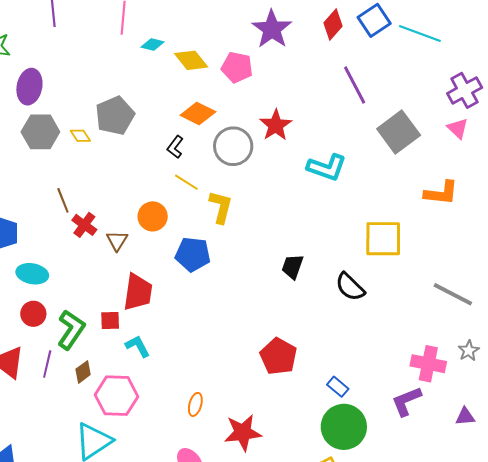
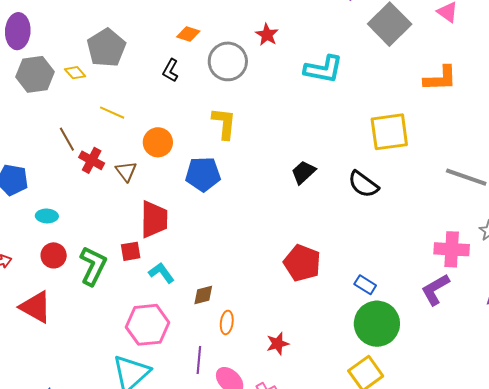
orange diamond: (198, 113) -> (188, 34), size x0.7
red star: (276, 125) -> (267, 35), size x0.7
yellow line: (186, 182) -> (112, 113), moved
black trapezoid: (292, 267) -> (303, 172), turned 36
cyan ellipse: (32, 274) -> (47, 216), size x0.7
purple line: (47, 364) -> (199, 360), moved
brown diamond: (83, 372) -> (203, 295), moved, turned 30
red star: (243, 433) -> (278, 344), size x0.6

